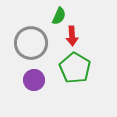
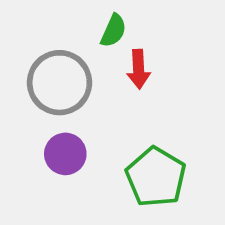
green pentagon: (75, 68) -> (156, 177), moved

